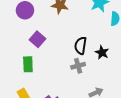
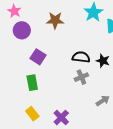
black semicircle: (81, 46) -> (81, 57), turned 96

